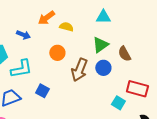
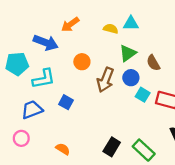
yellow semicircle: (66, 27) -> (111, 29), moved
blue arrow: (23, 35) -> (46, 43), size x1.6
cyan square: (118, 103) -> (143, 95), moved

